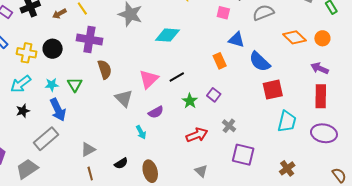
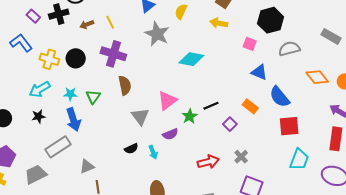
orange rectangle: (220, 61) -> (250, 106), moved, turned -35
black line: (177, 77) -> (211, 106), moved
green star: (190, 101) -> (190, 116), moved
gray triangle: (88, 150) -> (87, 166), moved
black semicircle: (121, 163) -> (131, 149), moved

